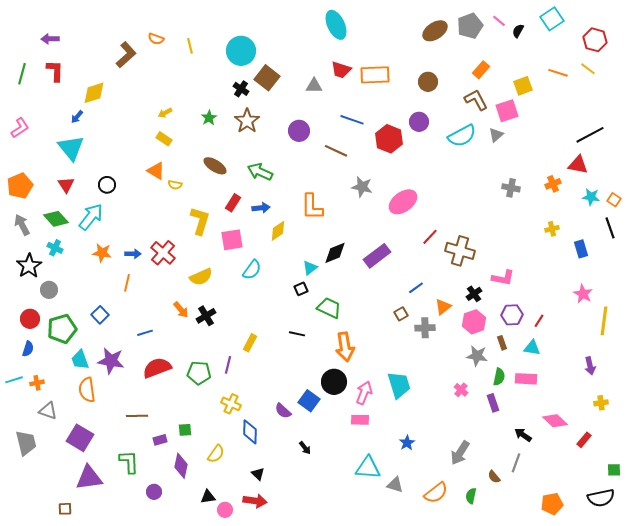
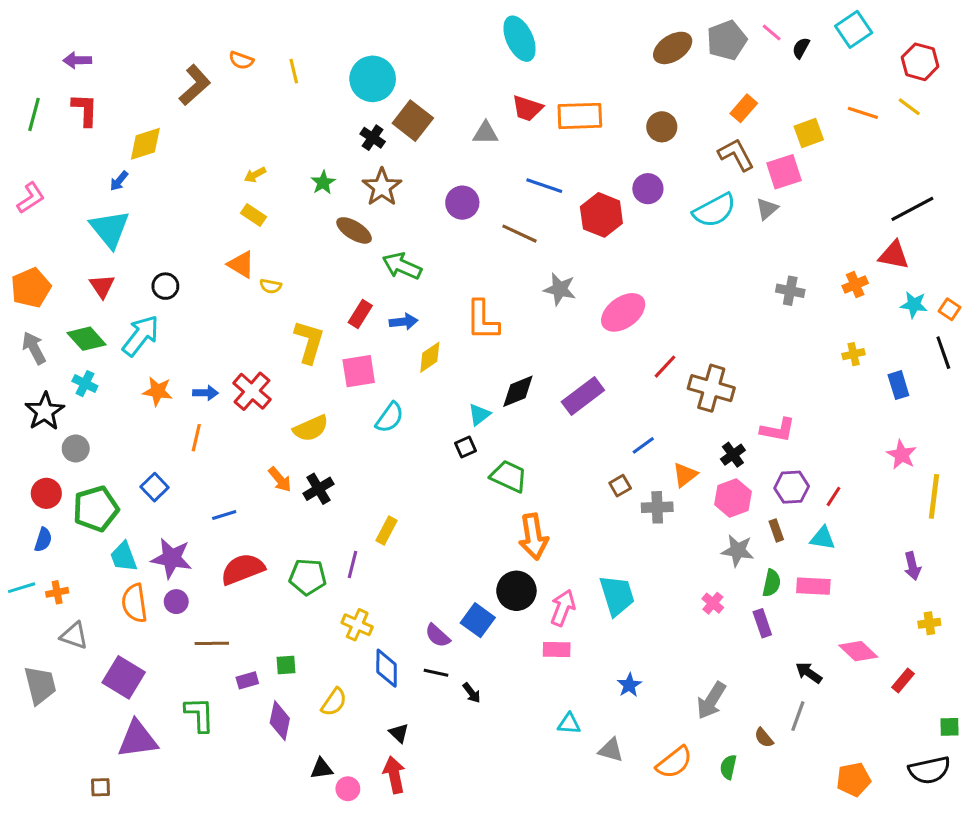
brown ellipse: (215, 166) -> (354, 230), moved
black line: (297, 334) -> (436, 673), moved
cyan triangle: (368, 468) -> (569, 724), size x0.6
purple circle: (154, 492) -> (176, 602), moved
red arrow: (255, 501) -> (394, 775), turned -110

